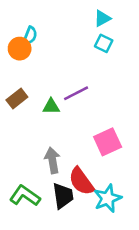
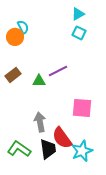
cyan semicircle: (30, 35) -> (23, 27), turned -48
pink square: (108, 142) -> (82, 108), turned 30

